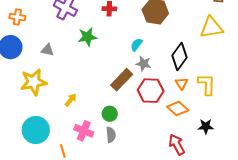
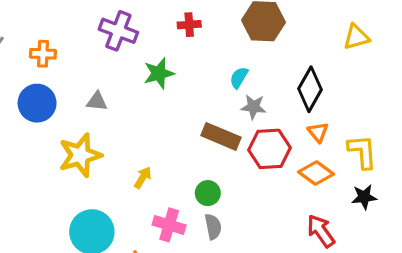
yellow triangle: (211, 27) -> (356, 37), size x0.7
brown rectangle: (122, 80) -> (221, 136), turned 75
yellow L-shape: (207, 84) -> (362, 152), moved

